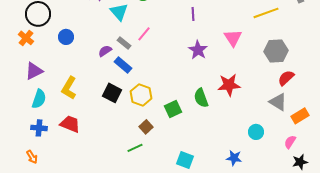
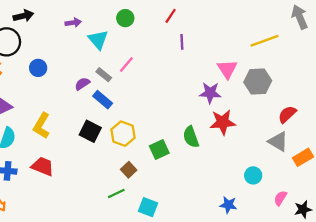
purple star: (198, 50) -> (210, 93), moved, turned -30
gray hexagon: (276, 51) -> (258, 81), moved
pink semicircle: (290, 142) -> (280, 198), moved
cyan square: (185, 160) -> (148, 207), moved

